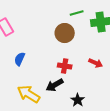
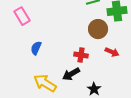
brown circle: (65, 33) -> (98, 29), moved

